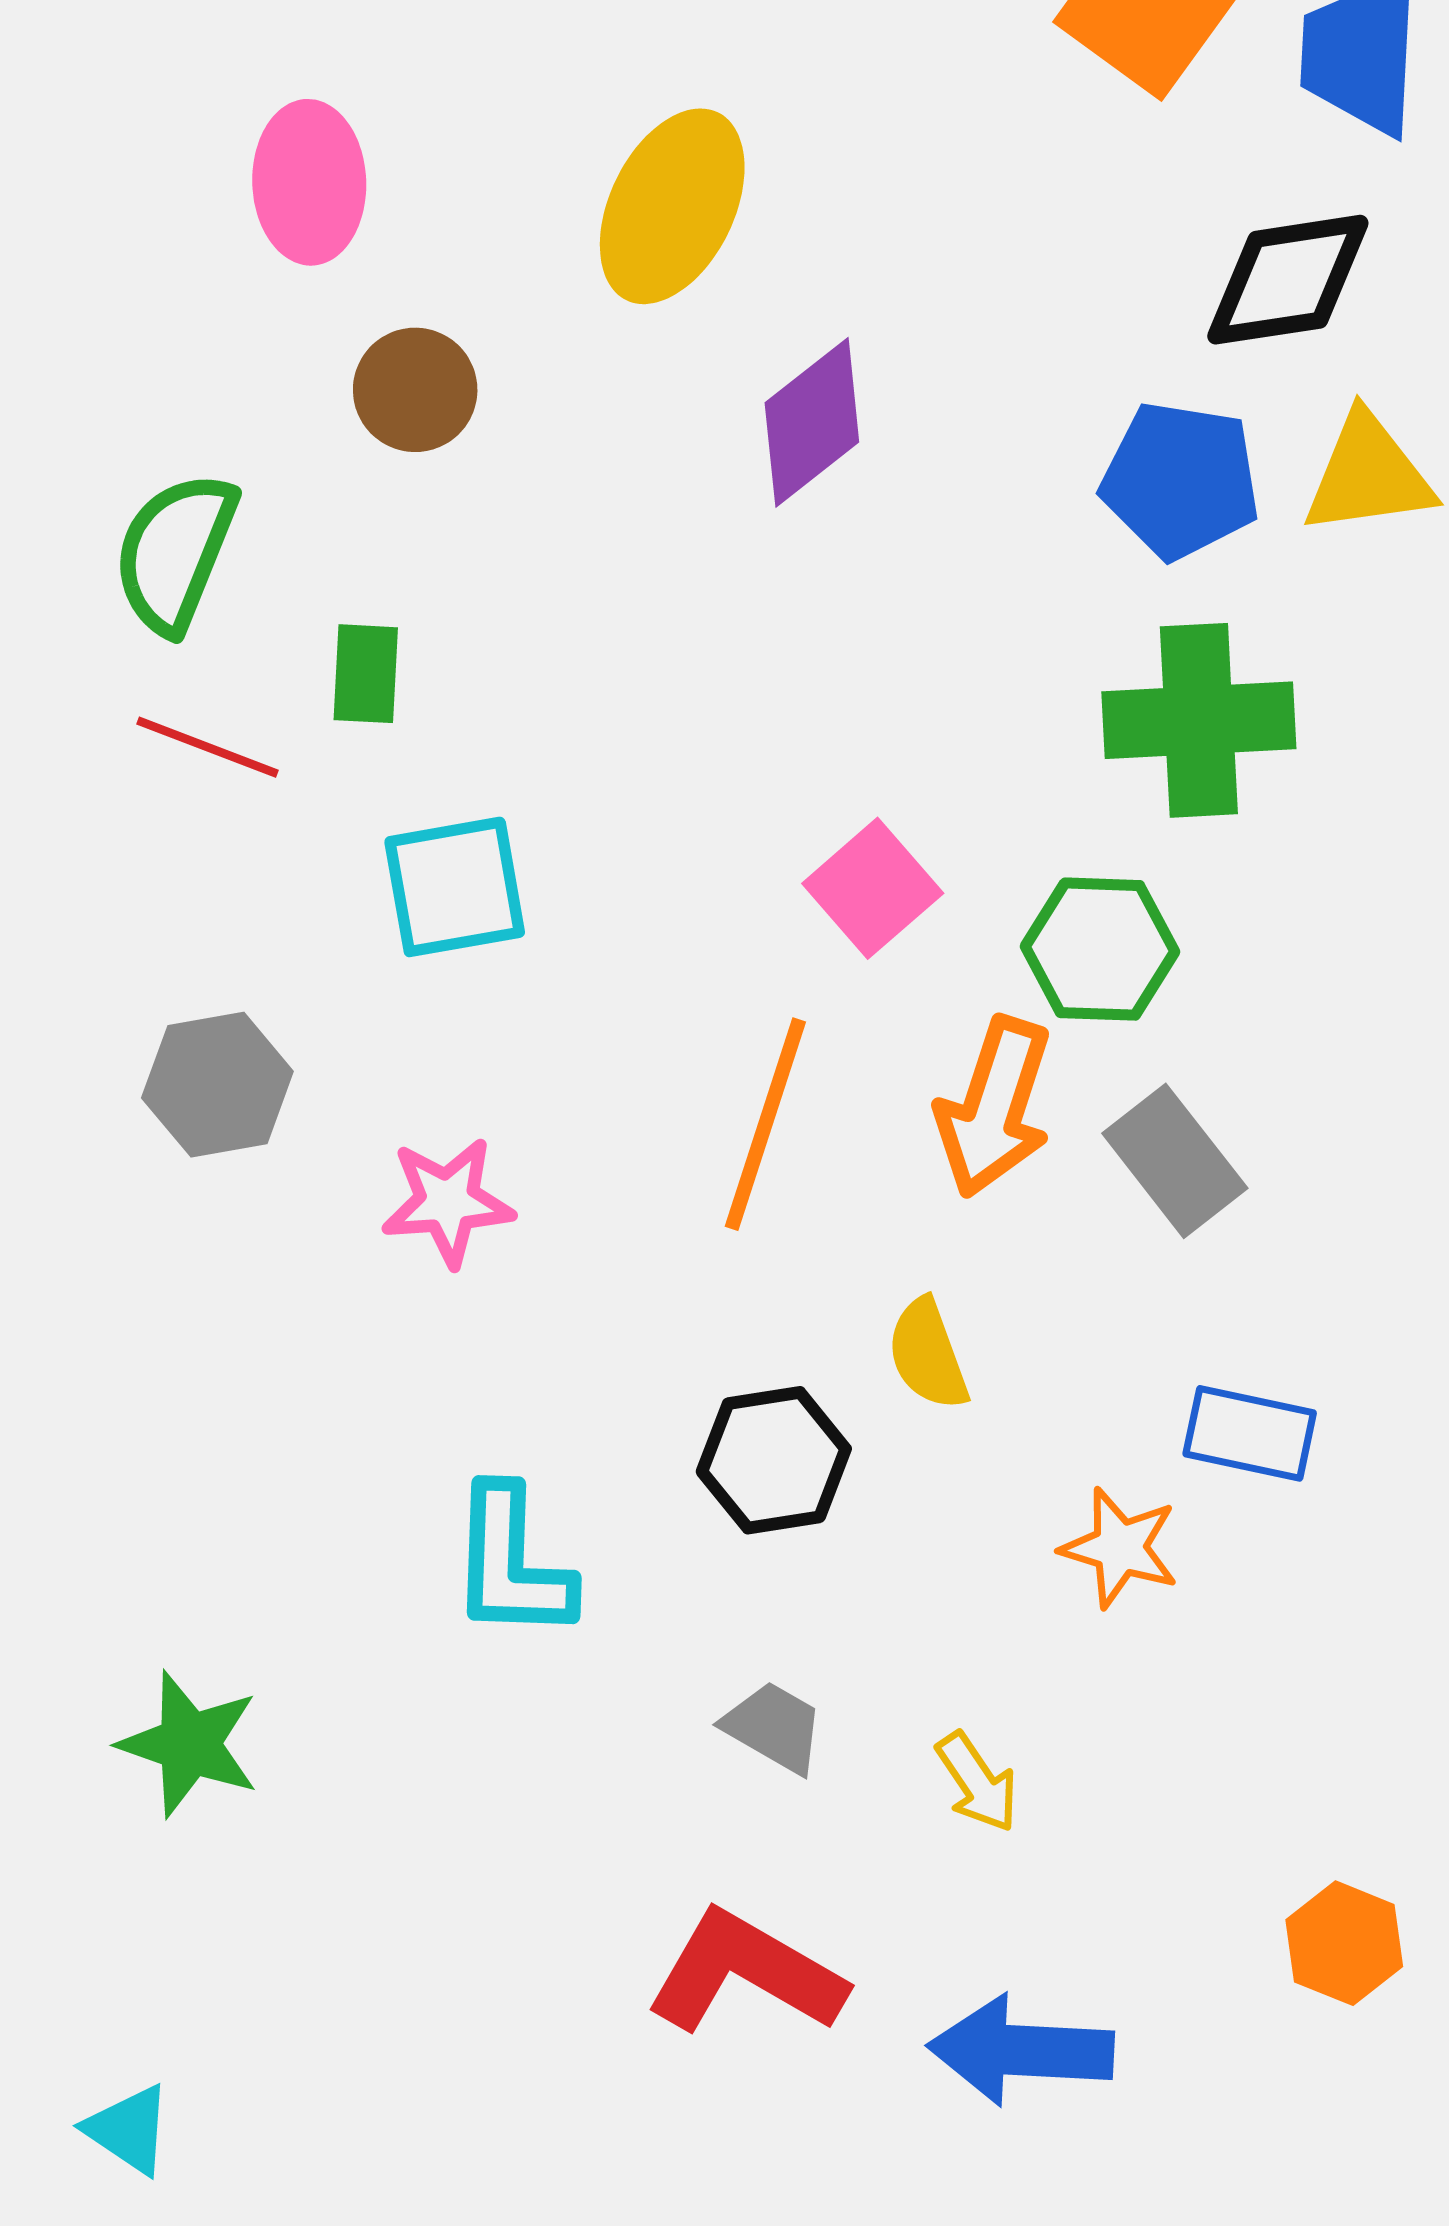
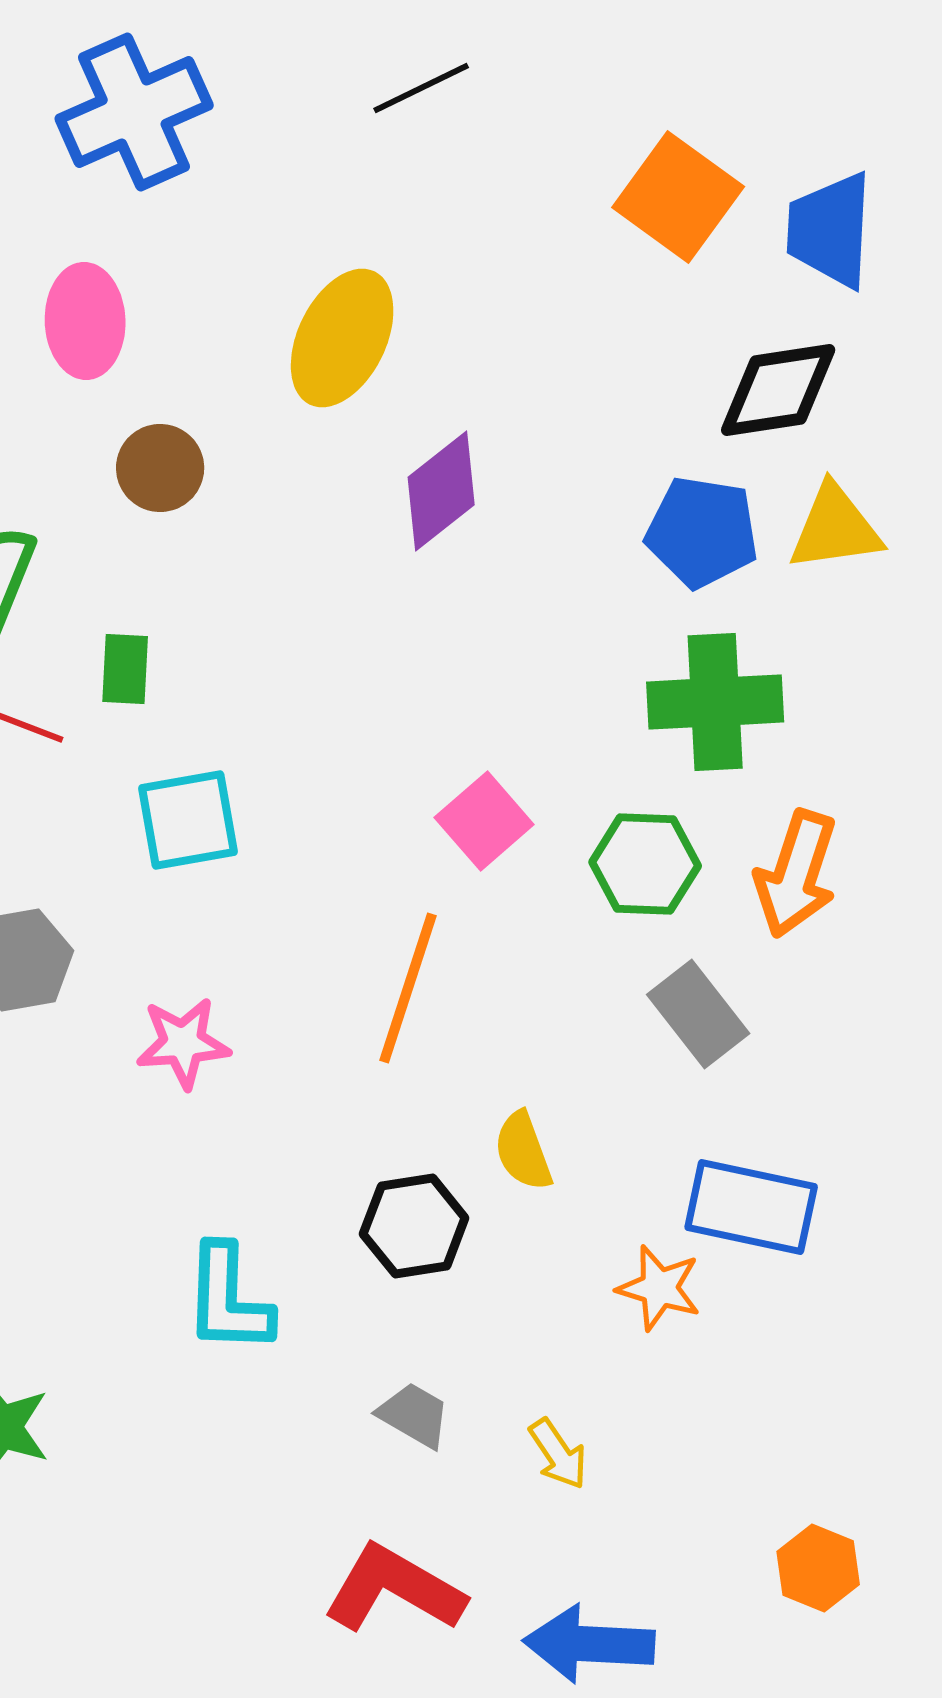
orange arrow: (994, 1107) -> (796, 874), moved
blue rectangle: (1250, 1433) -> (751, 1207), size x1.4

